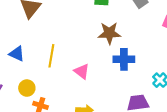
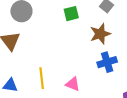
brown star: (109, 33) -> (100, 34), moved

